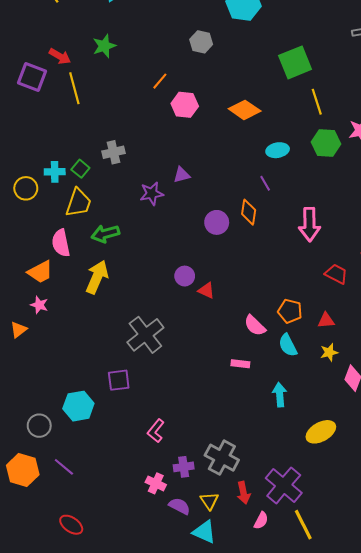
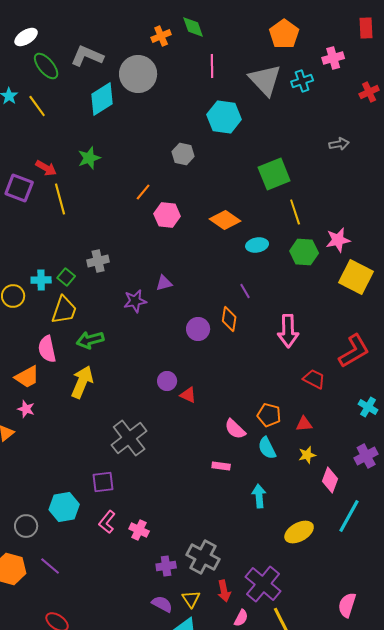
cyan ellipse: (278, 150) -> (257, 245), moved
pink L-shape: (156, 431) -> (107, 522), moved
pink cross: (156, 483) -> (139, 530), moved

